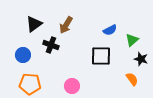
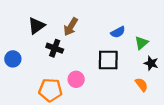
blue circle: (23, 55) -> (13, 59), moved
orange pentagon: (30, 84) -> (50, 90), moved
pink circle: (72, 86) -> (76, 79), moved

